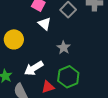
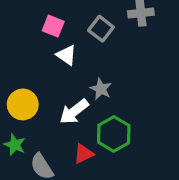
yellow circle: (14, 39) -> (23, 104), moved
white arrow: (34, 68) -> (74, 112), moved

